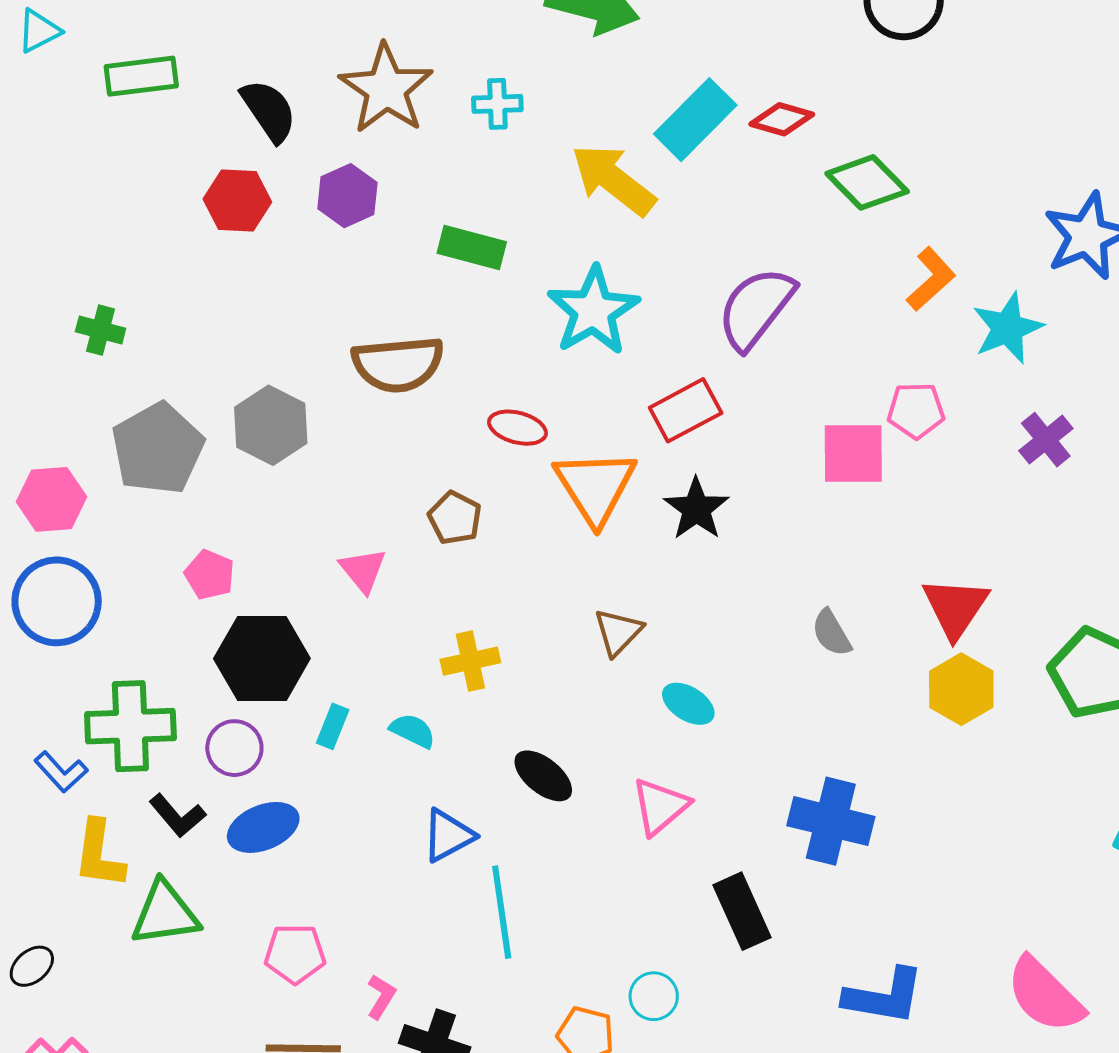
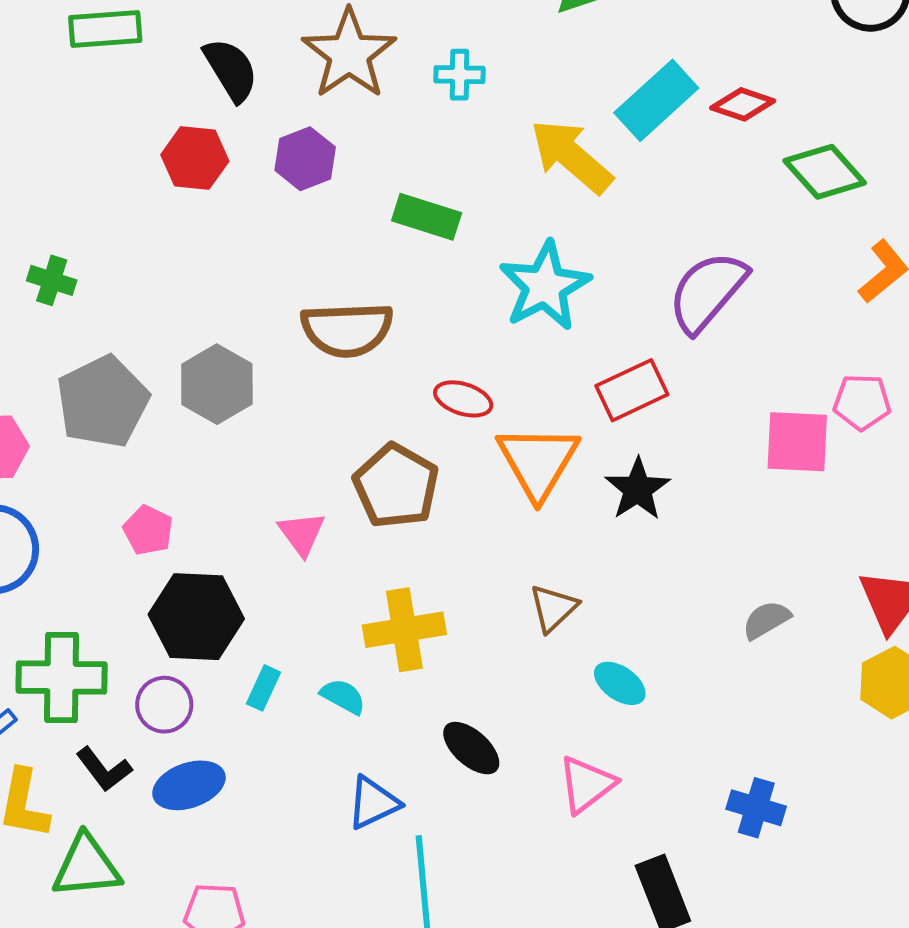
brown pentagon: (455, 518) -> (396, 486), size x1.6
gray semicircle: (831, 633) -> (766, 620), turned 87
yellow cross: (470, 661) -> (404, 630), size x1.4
blue cross: (831, 821) -> (756, 808), size x0.7

